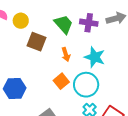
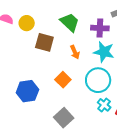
purple cross: (89, 23) -> (100, 28), moved
orange square: (61, 81) -> (63, 80), moved

